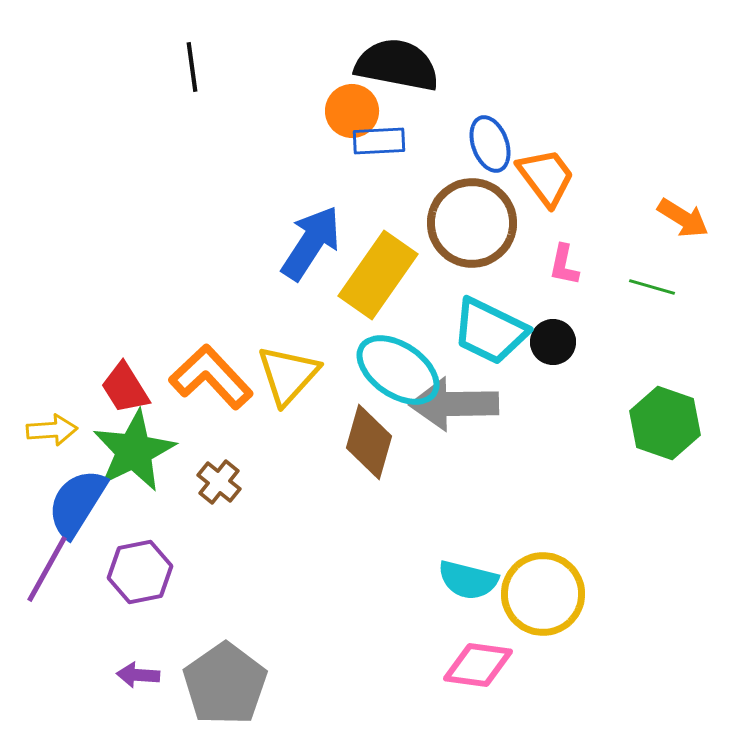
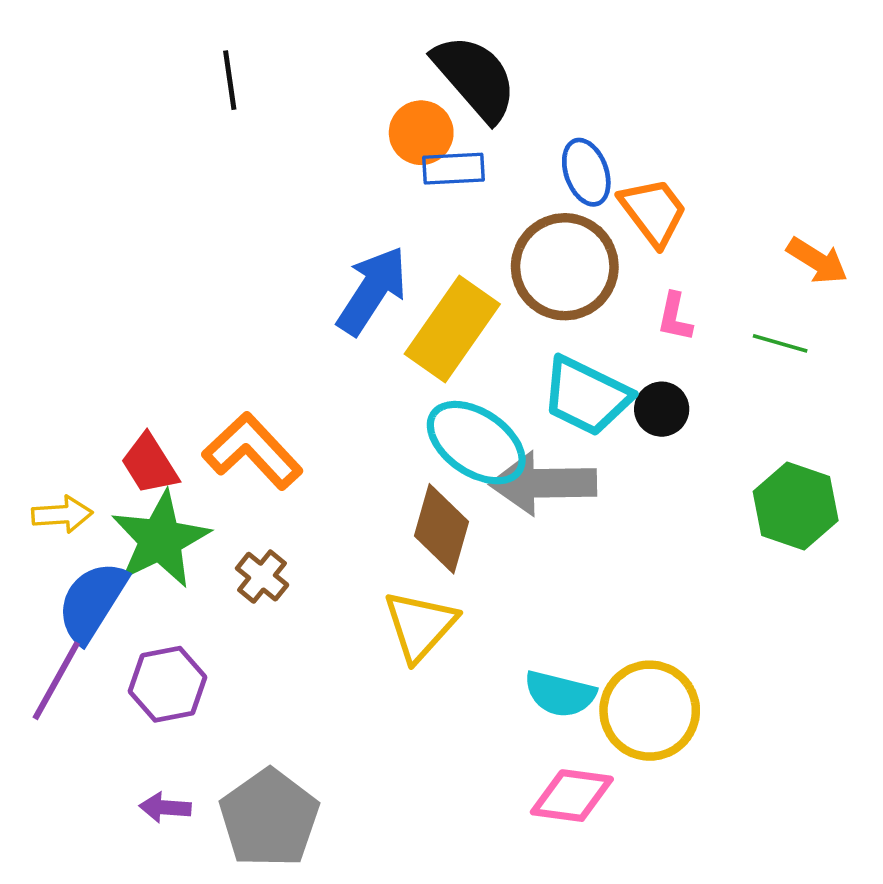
black semicircle: (397, 65) -> (475, 78), turned 38
yellow triangle: (288, 375) -> (420, 626), moved

